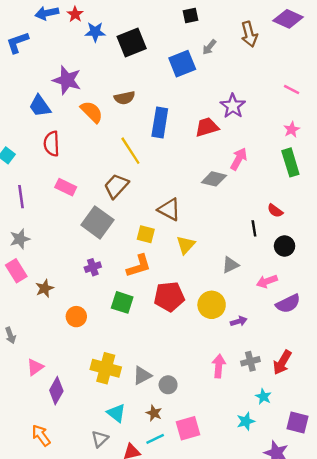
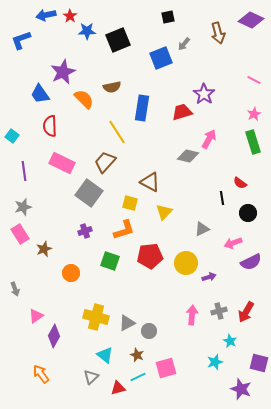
purple star: (67, 80) -> (63, 72), turned 30
pink rectangle: (66, 187) -> (62, 163), size x1.4

